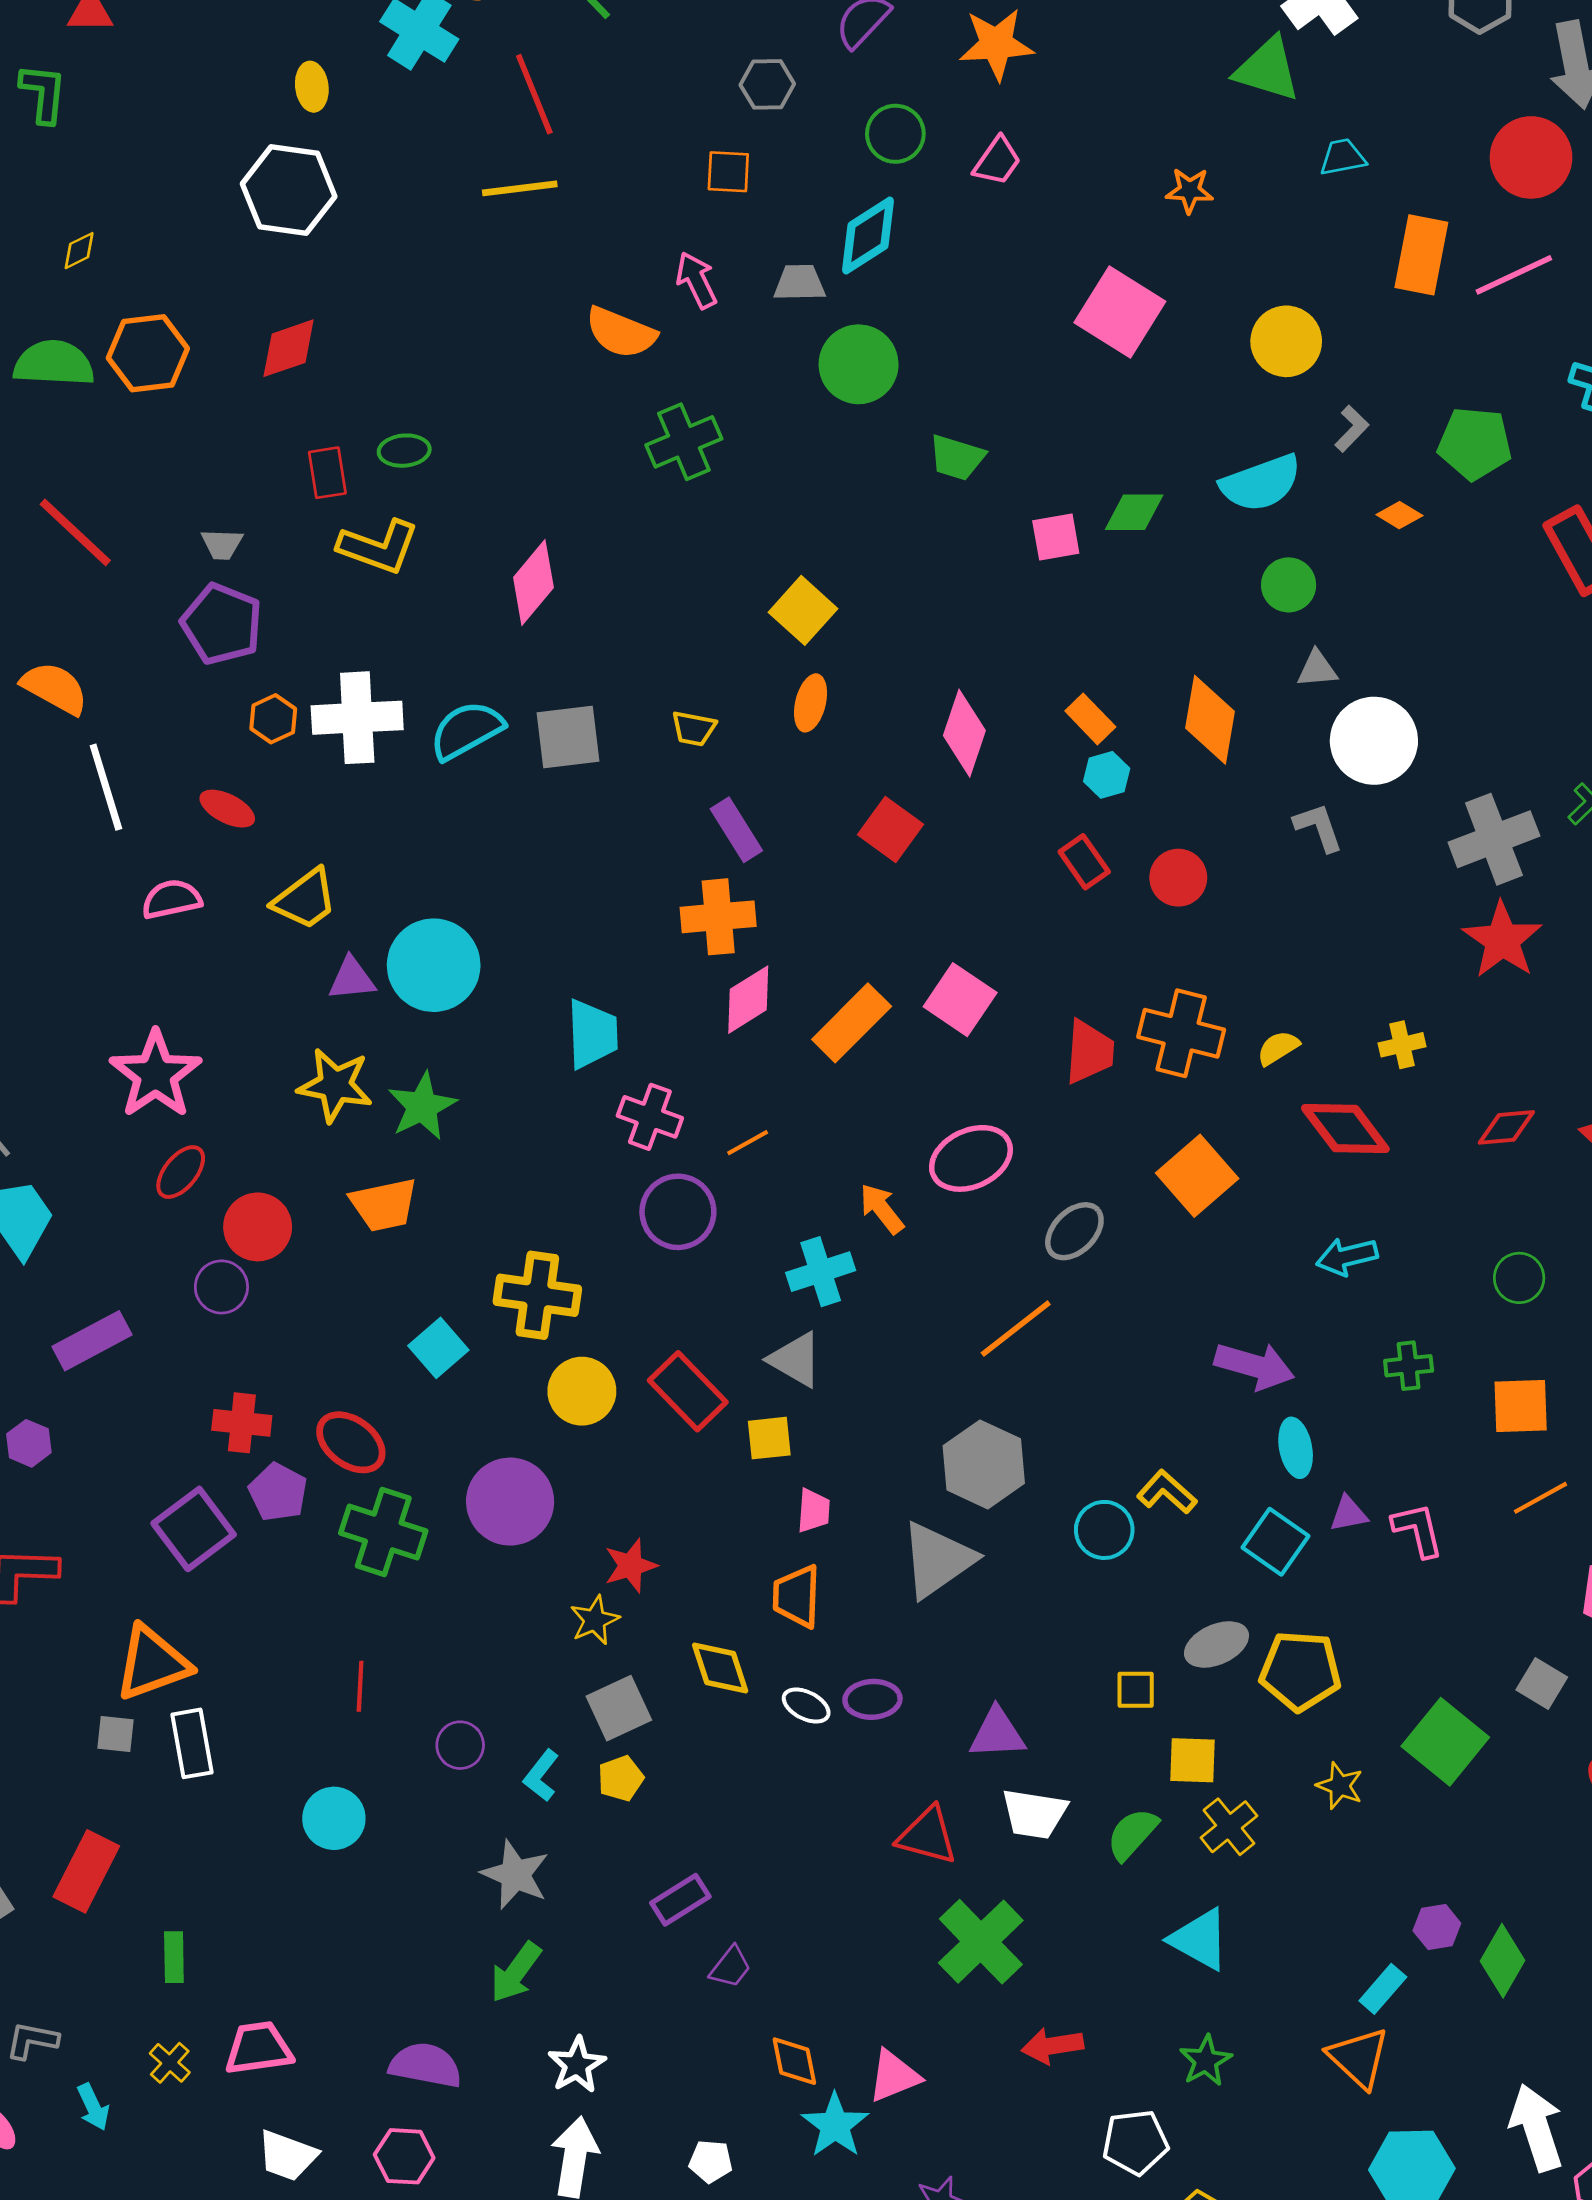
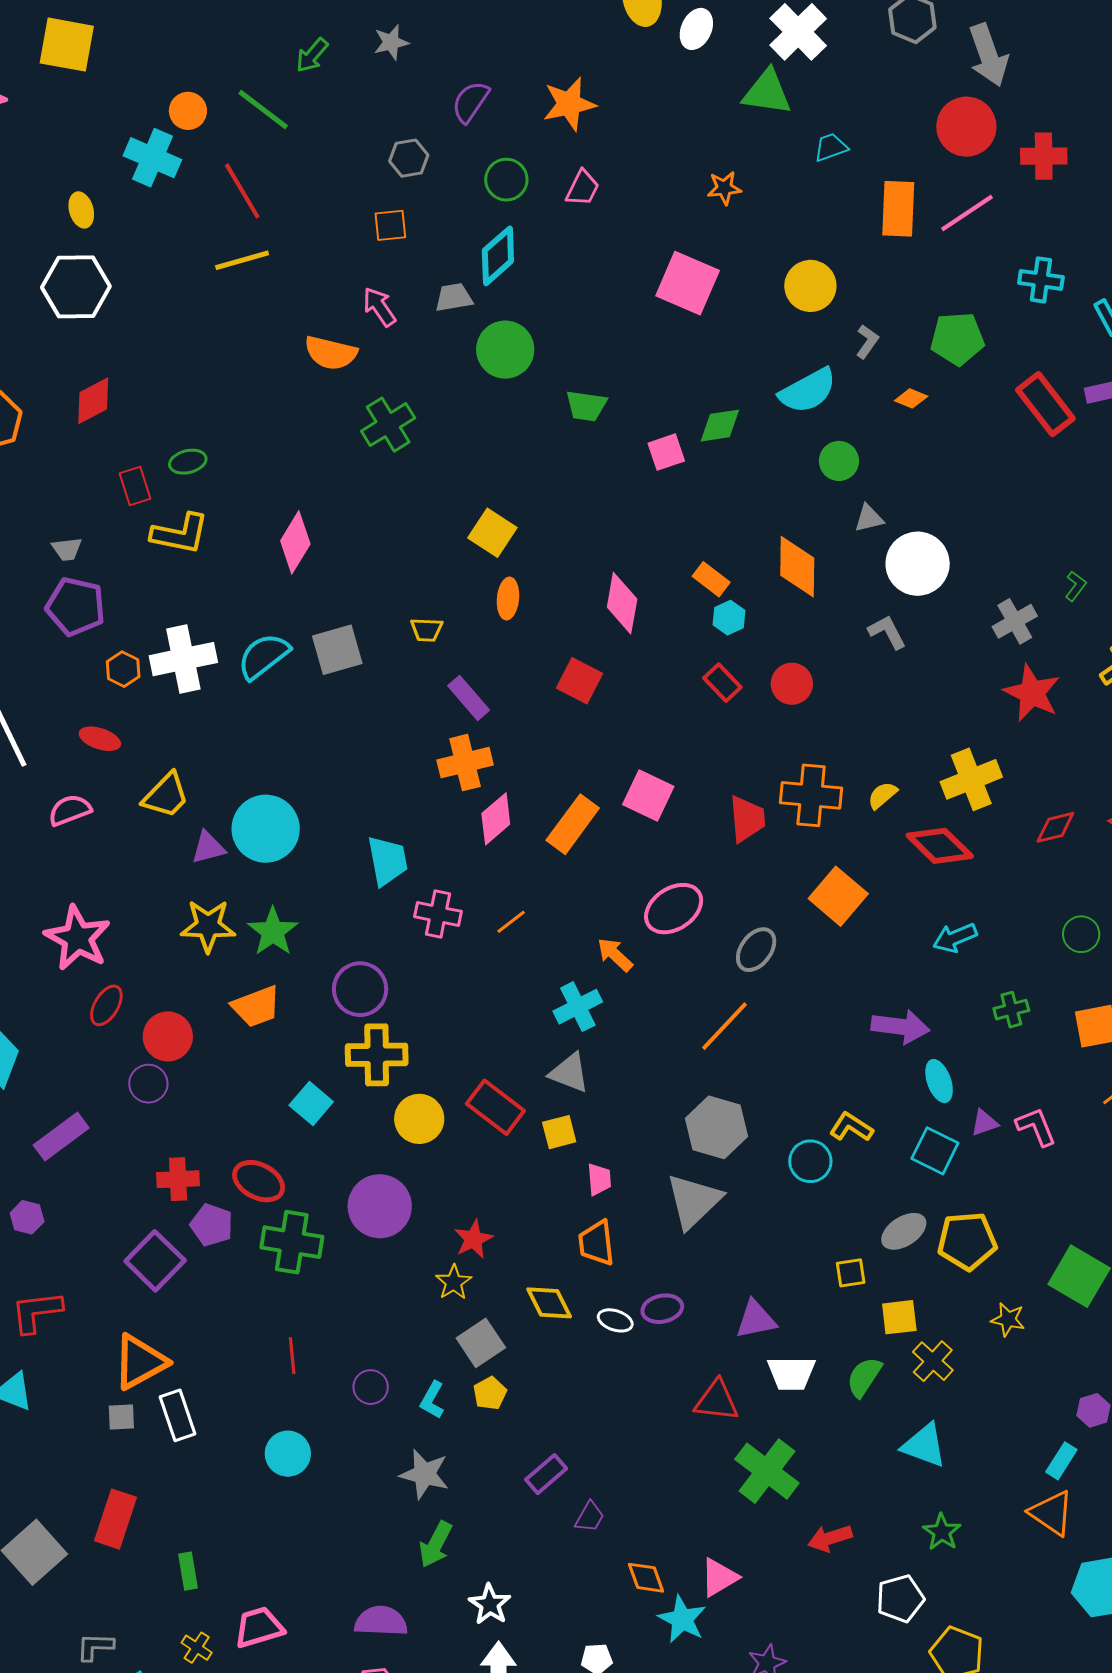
gray cross: (1494, 839) -> (1015, 621), size x0.7
yellow cross: (1402, 1045) -> (971, 779), size x1.8
purple circle: (678, 1212) -> (360, 989), moved

